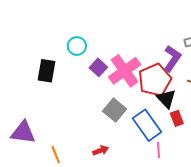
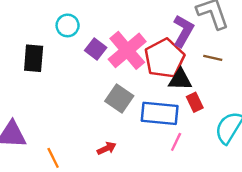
black triangle: (166, 99) -> (180, 80), turned -40
blue rectangle: (147, 125) -> (160, 113), turned -44
pink line: (159, 150) -> (176, 142), turned 35

